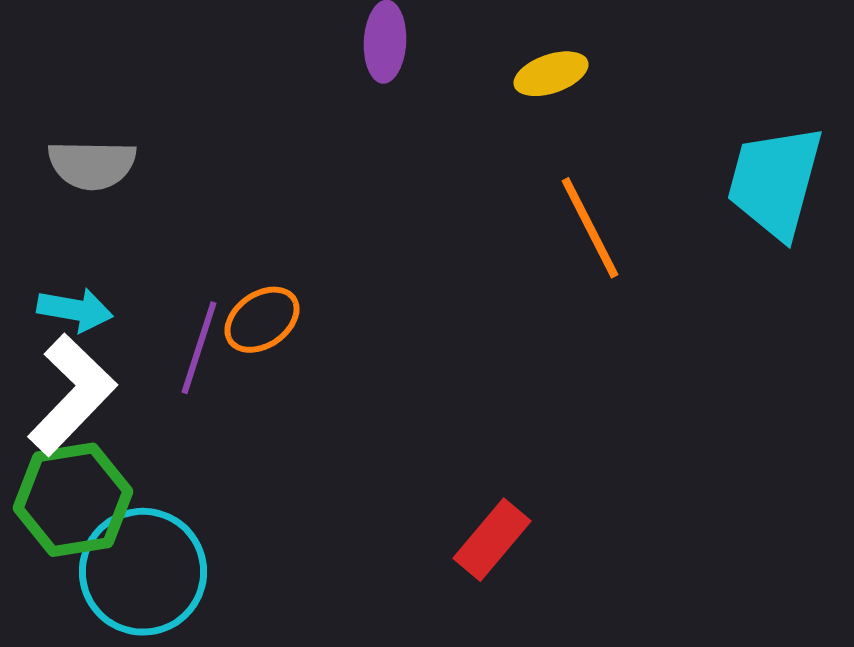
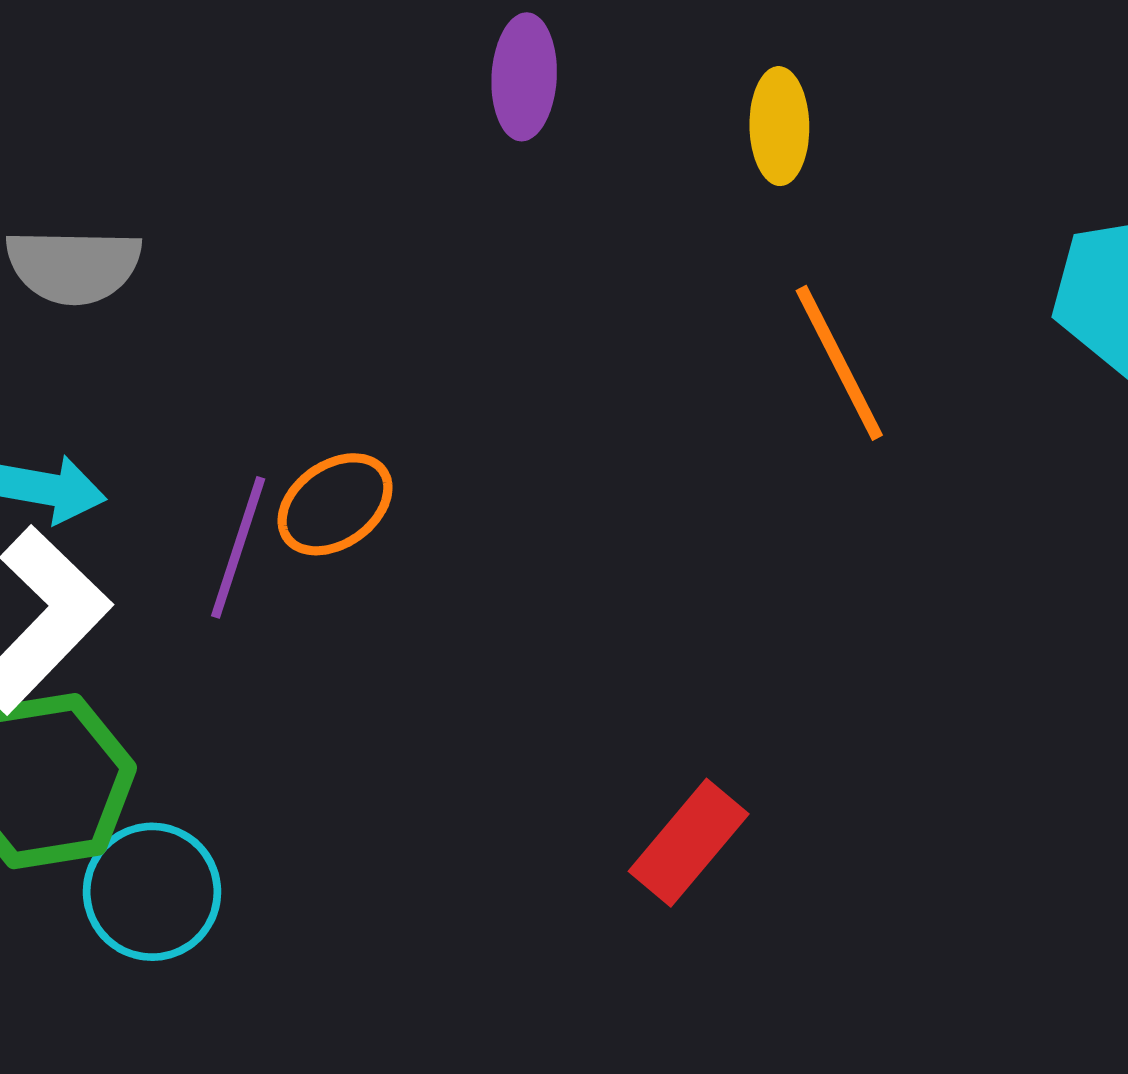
yellow ellipse: (551, 74) -> (779, 126), turned -72
cyan circle: (143, 572) -> (152, 892), size x0.7

